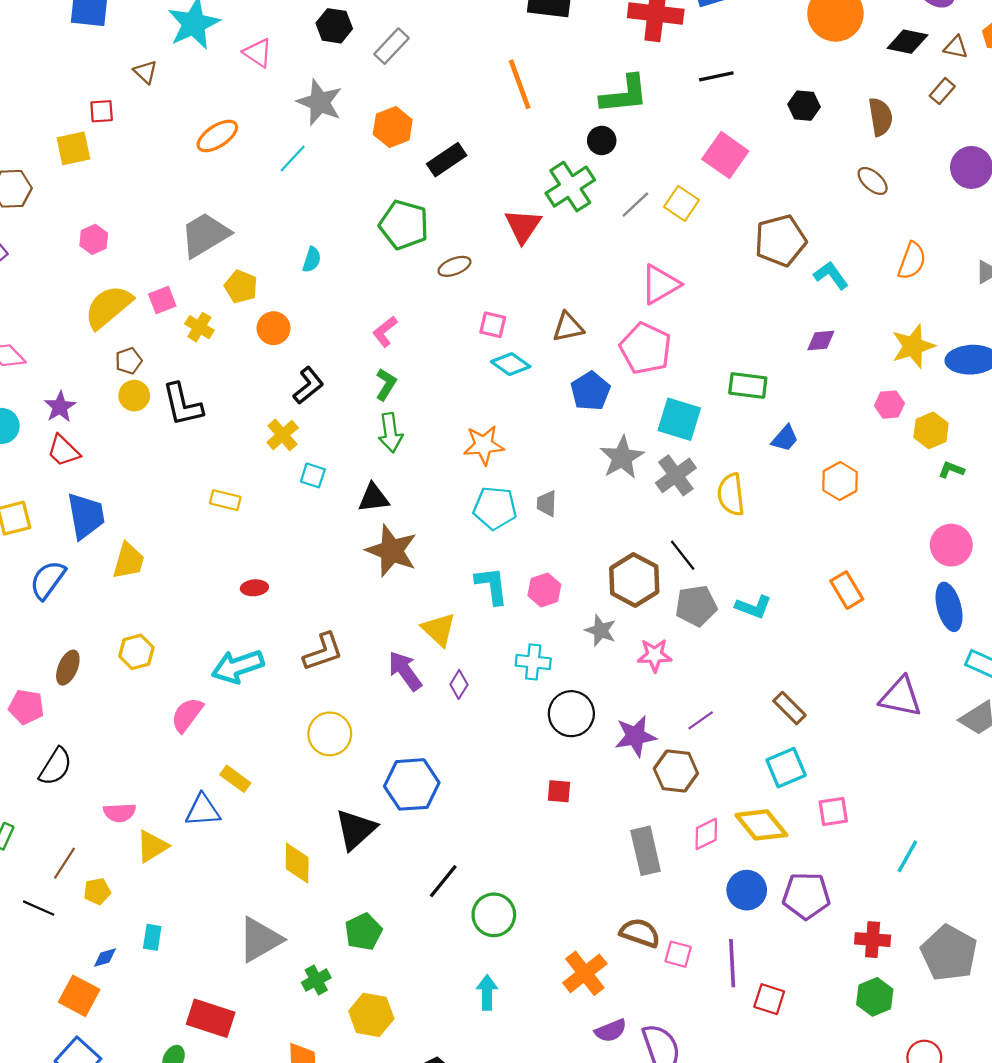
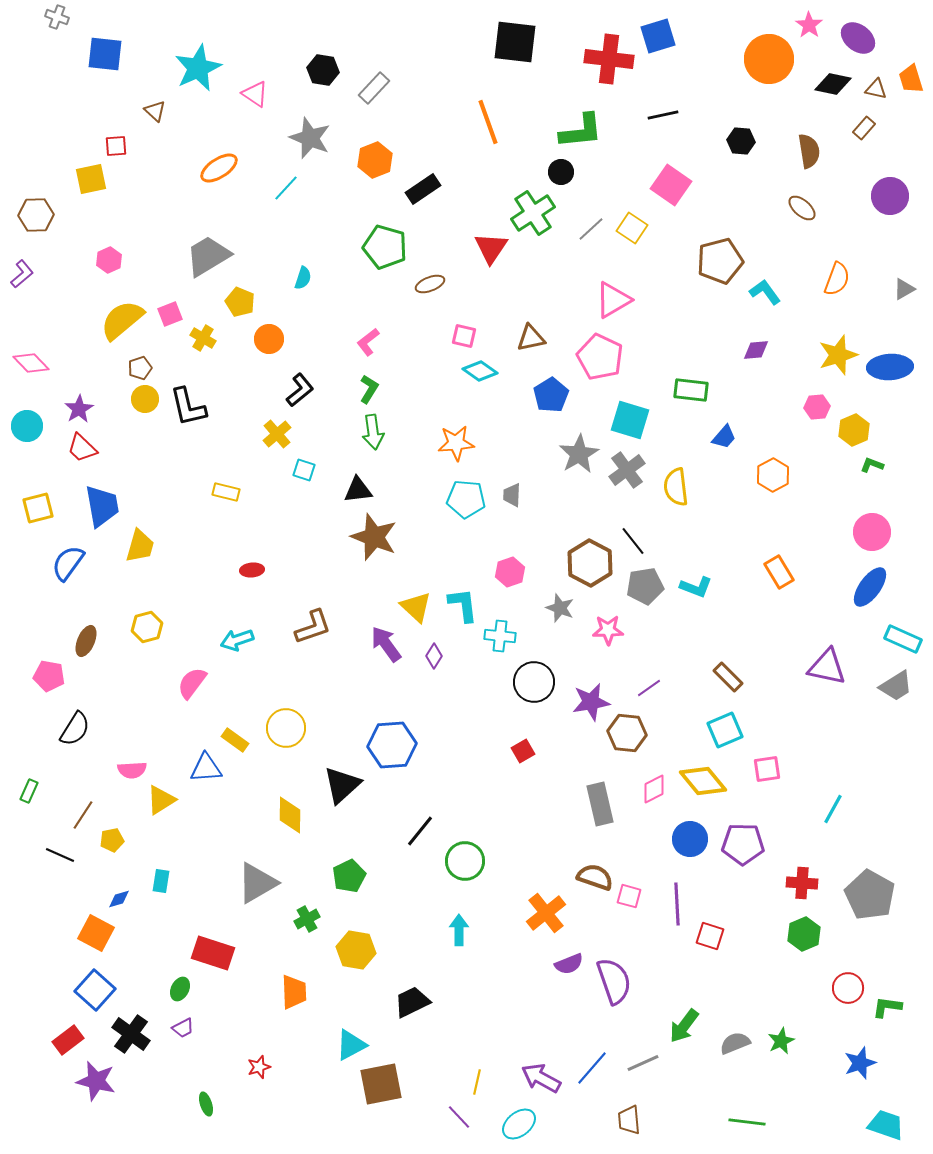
cyan L-shape: (492, 586) -> (463, 605), moved
blue ellipse: (949, 607) -> (870, 587), turned 51
cyan arrow: (238, 666) -> (237, 640), size x0.7
yellow circle: (330, 734) -> (286, 728), moved
red square: (559, 791) -> (523, 751), turned -35

